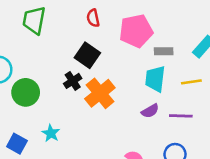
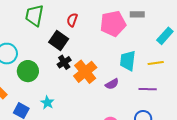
red semicircle: (93, 18) -> (72, 20), moved, turned 32
gray rectangle: (164, 51) -> (137, 14), moved
black square: (87, 55) -> (59, 40), moved
purple semicircle: (150, 111) -> (112, 84), moved

